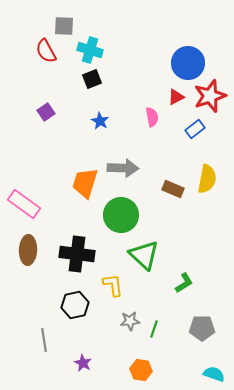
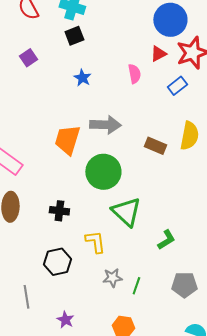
purple square: (46, 112) -> (28, 58), moved
black cross: (77, 254) -> (59, 211), size x0.6

